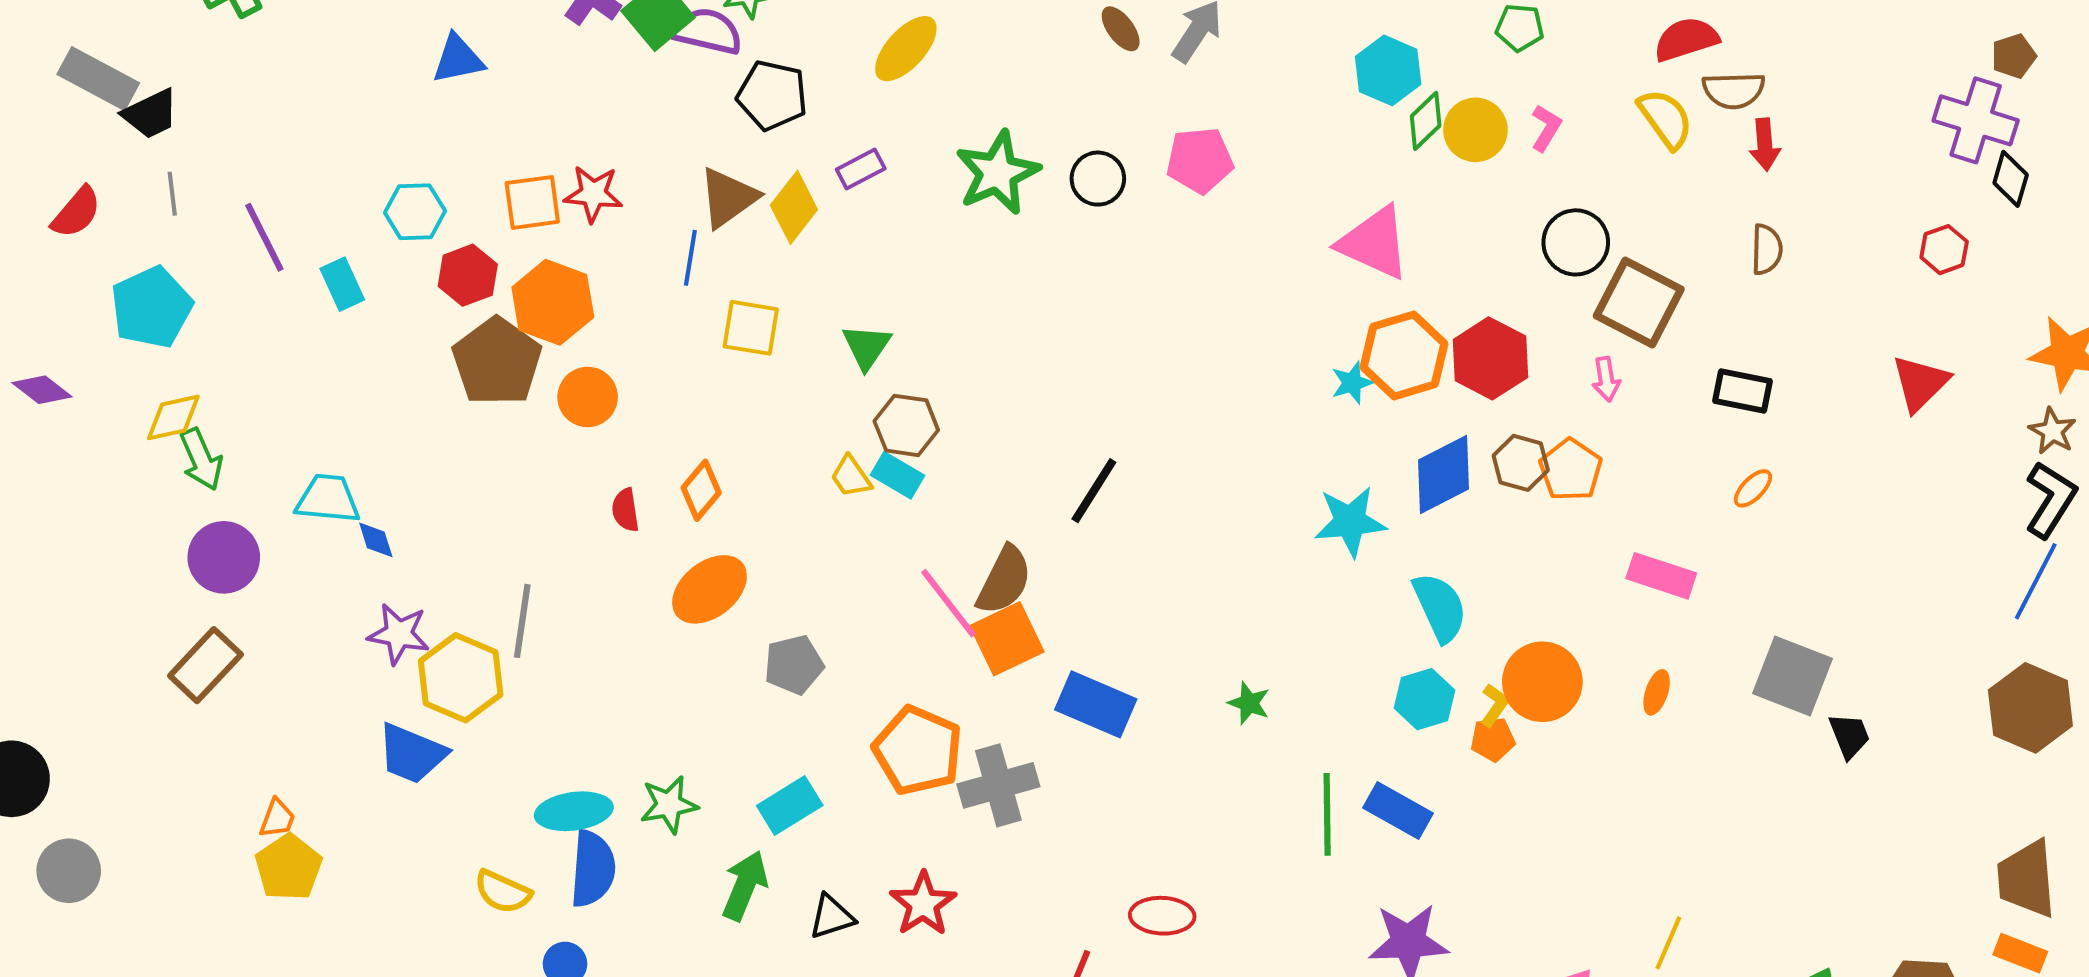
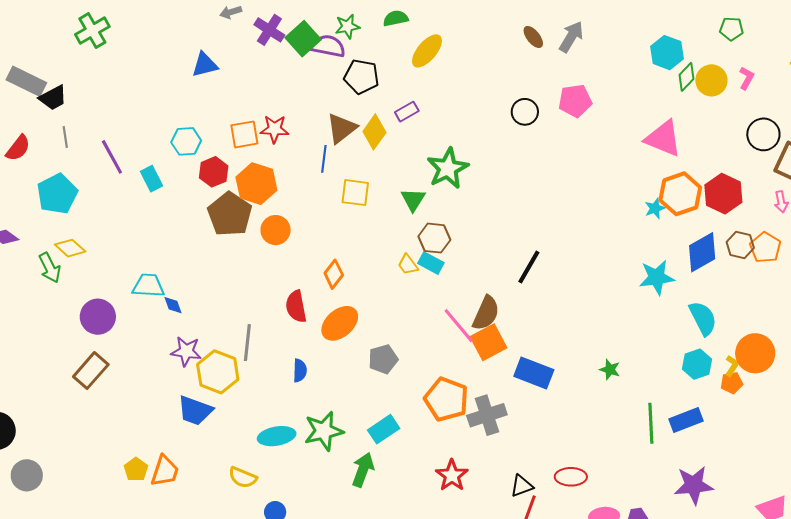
green star: (997, 173) -> (448, 168), moved
yellow diamond: (173, 417) -> (70, 248), turned 56
green arrow: (201, 459) -> (50, 268), moved
red semicircle: (625, 510) -> (296, 306), moved, size x1.5
green star: (669, 805) -> (324, 431), size x1.4
blue rectangle: (1398, 810) -> (686, 420), turned -48
orange trapezoid: (277, 818) -> (165, 471), moved, size x1.6
yellow pentagon: (288, 867) -> (136, 469), size x0.7
blue semicircle: (593, 869) -> (300, 371), moved, size x0.6
black triangle: (832, 917) -> (522, 486), moved

